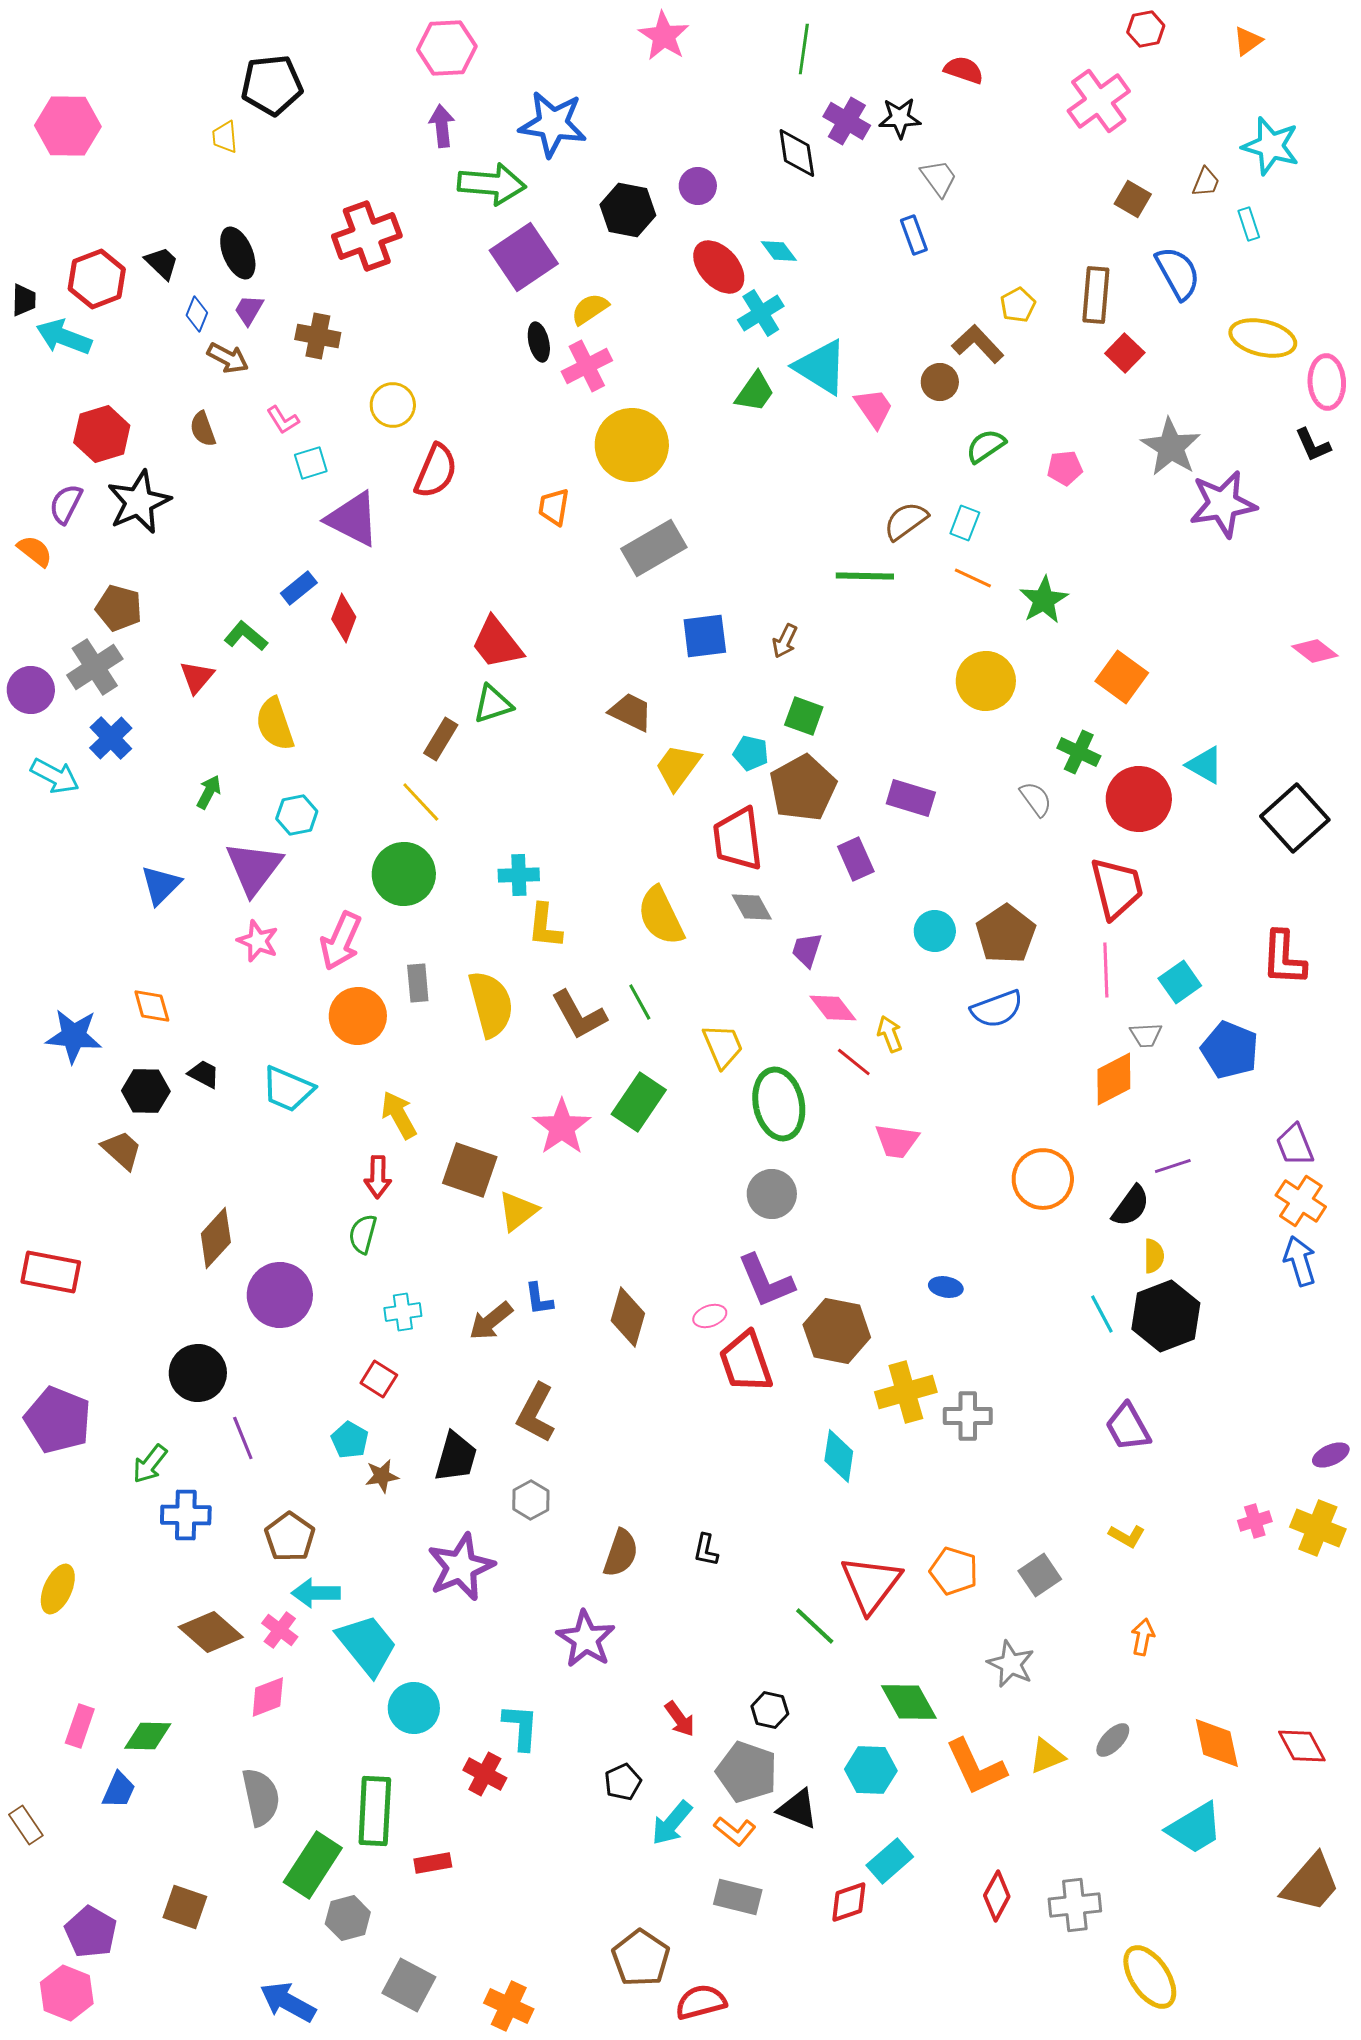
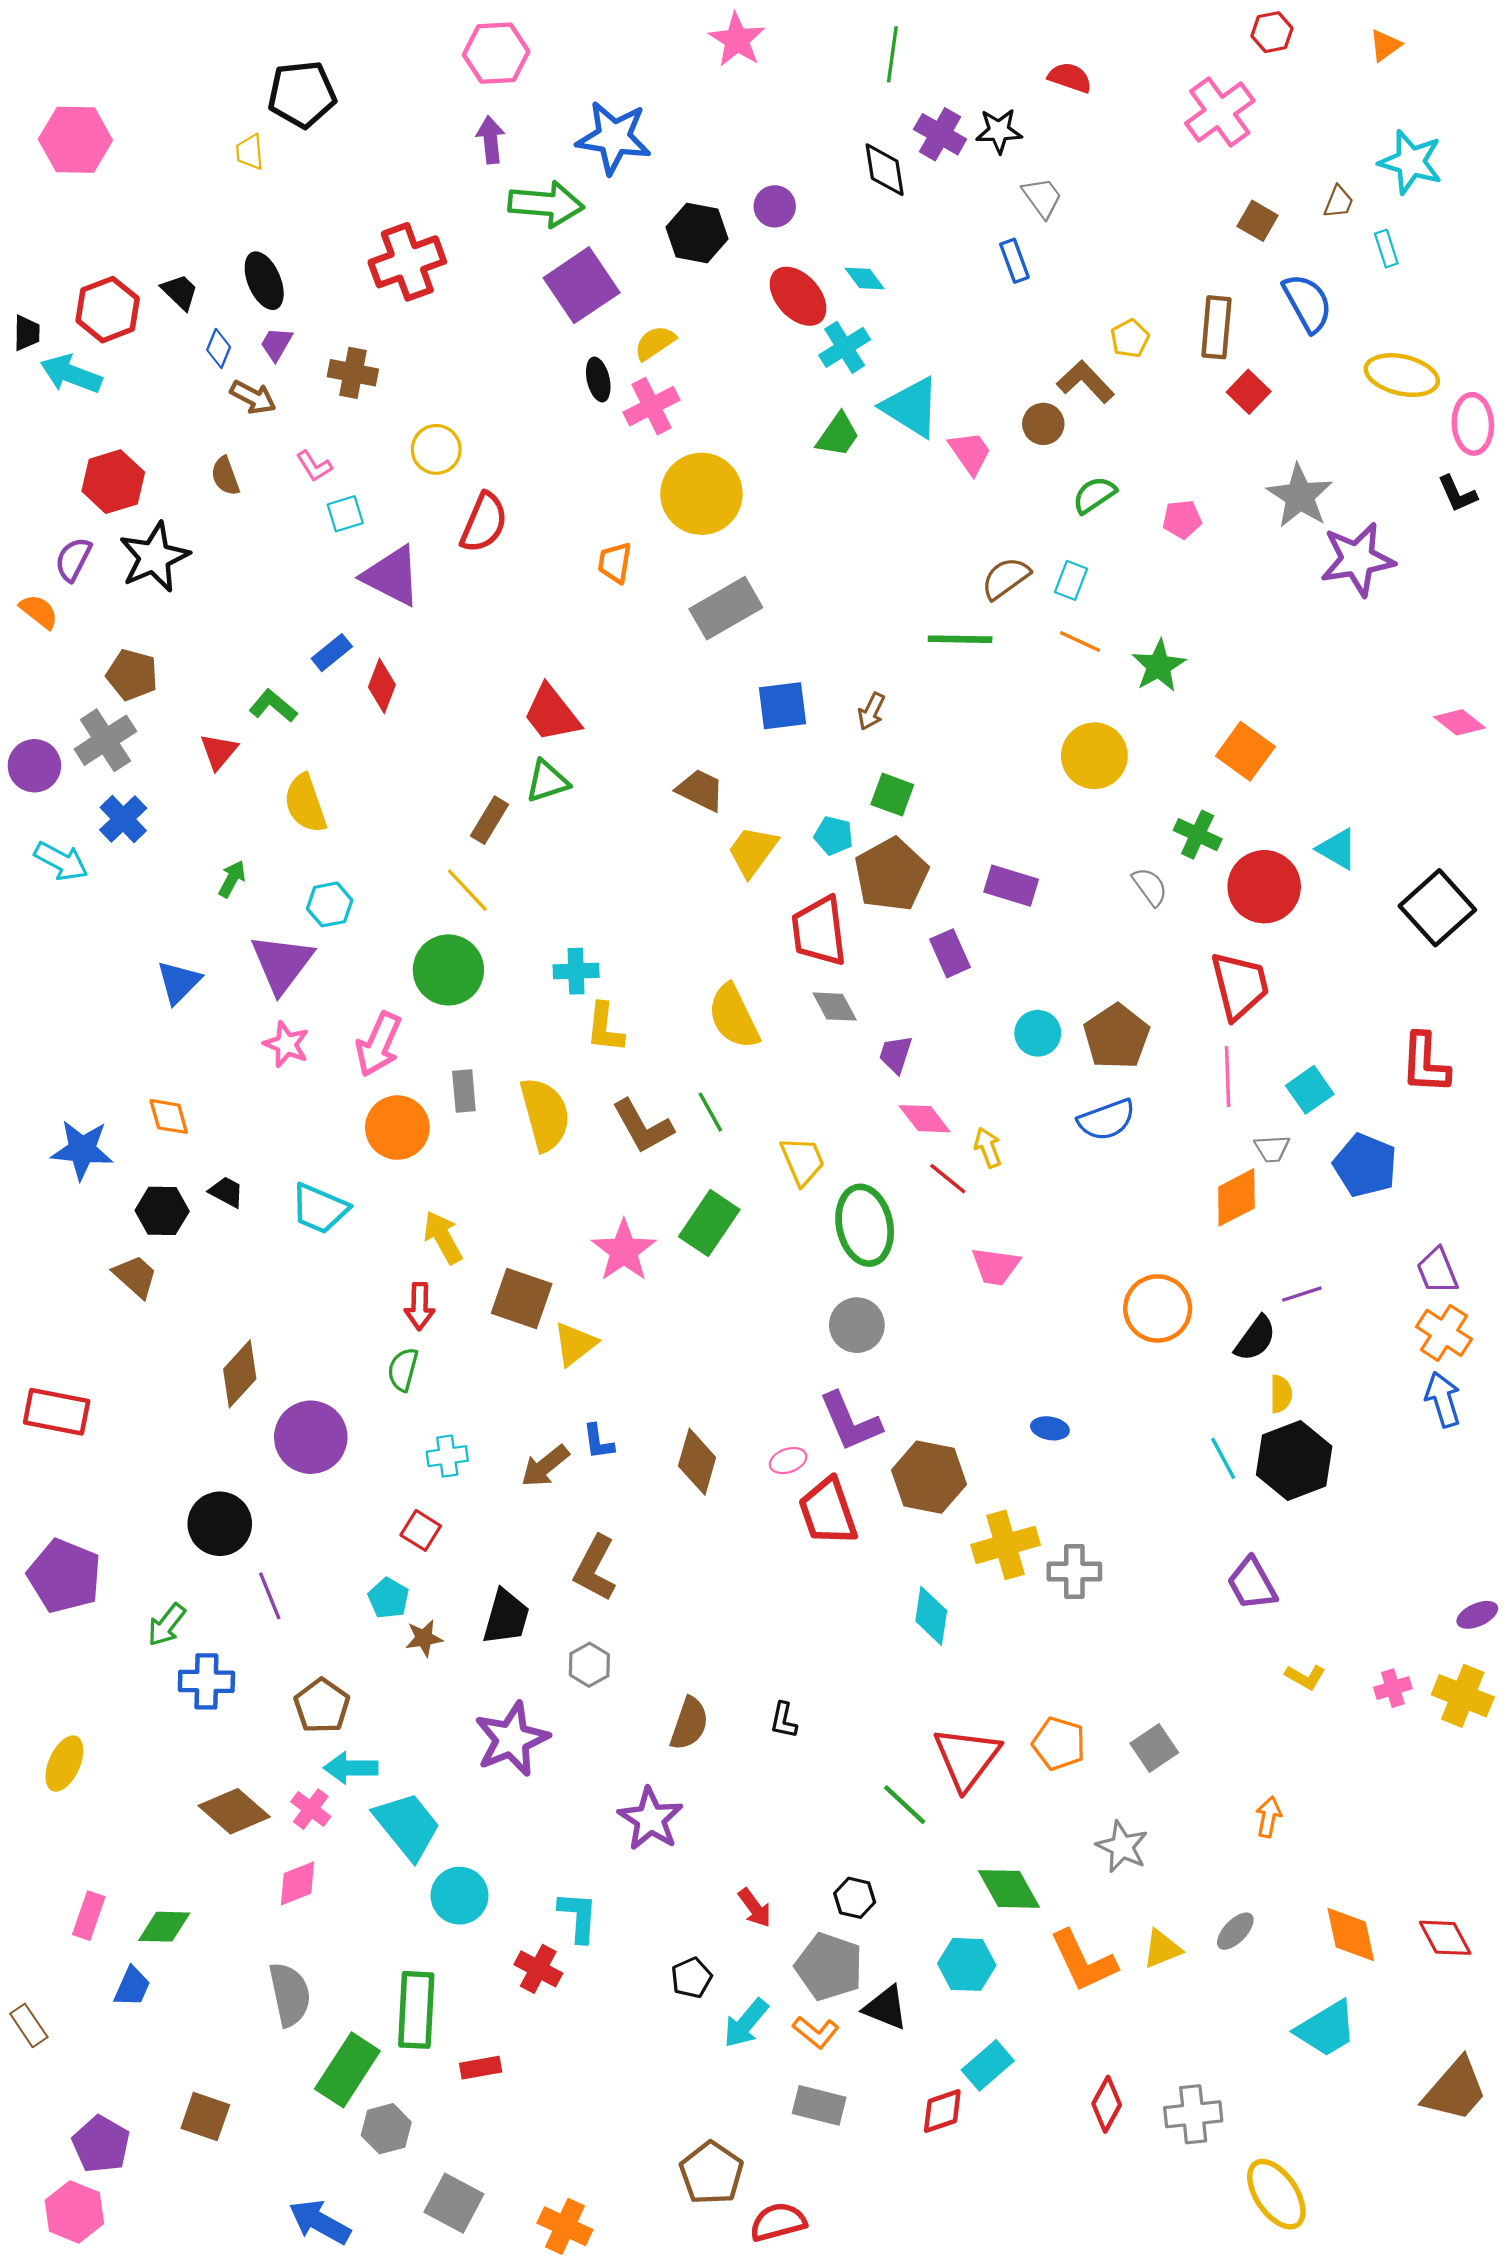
yellow L-shape: (1127, 1536) -> (1305, 1677), moved

